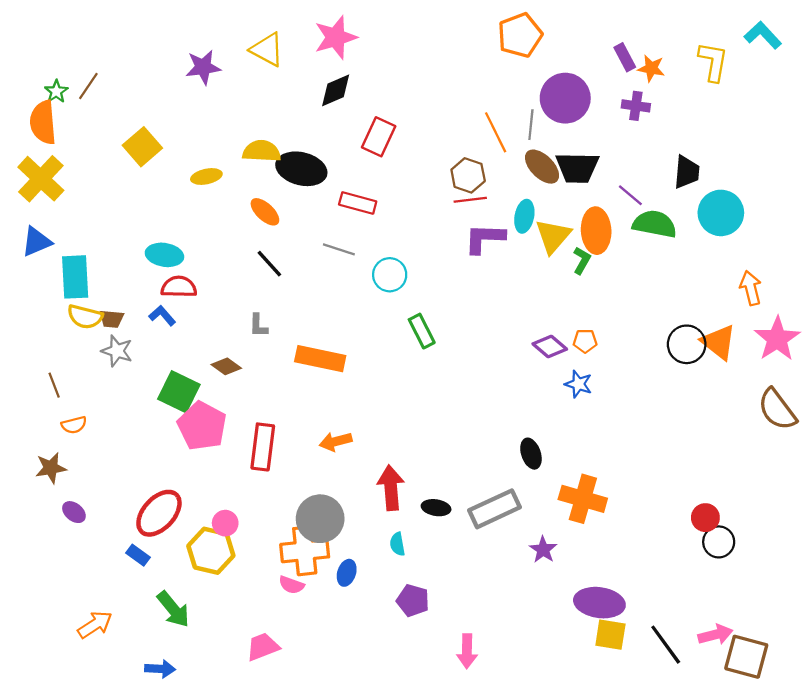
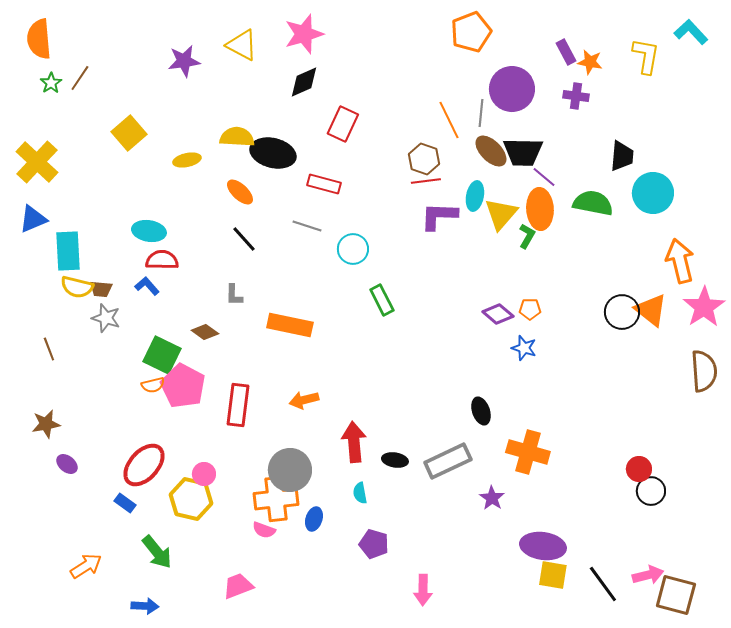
orange semicircle: (43, 122) -> (39, 39), moved
purple line: (630, 195) -> (544, 177), moved
orange arrow: (751, 288) -> (680, 261), size x1.4
brown semicircle: (777, 409) -> (704, 371), turned -147
orange semicircle: (74, 425) -> (153, 385), moved

